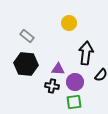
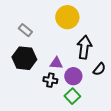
yellow circle: (69, 23) -> (67, 17), size x1.5
green square: (74, 102) -> (72, 96), turned -35

